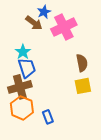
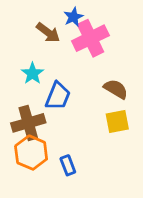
blue star: (44, 12) -> (73, 17), moved
brown semicircle: (82, 63) -> (116, 89), turned -48
blue trapezoid: (27, 68) -> (58, 96), moved, turned 40

